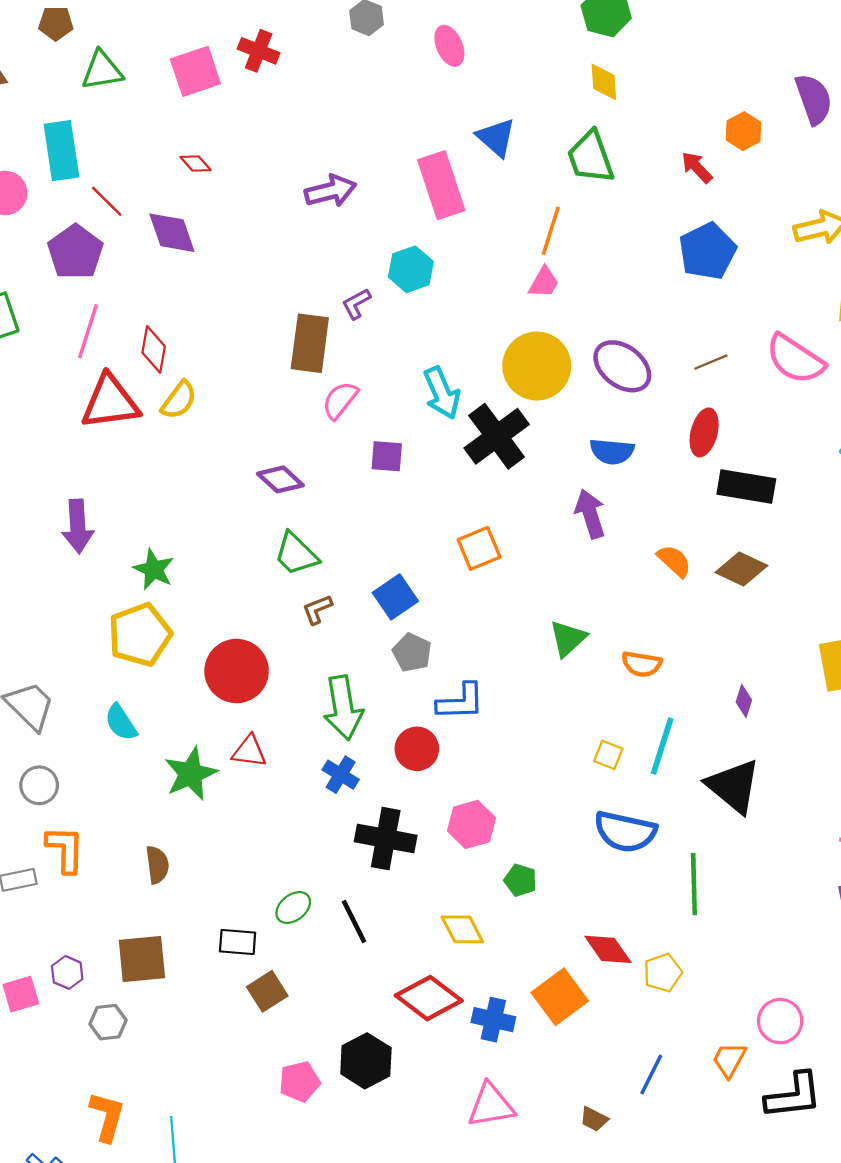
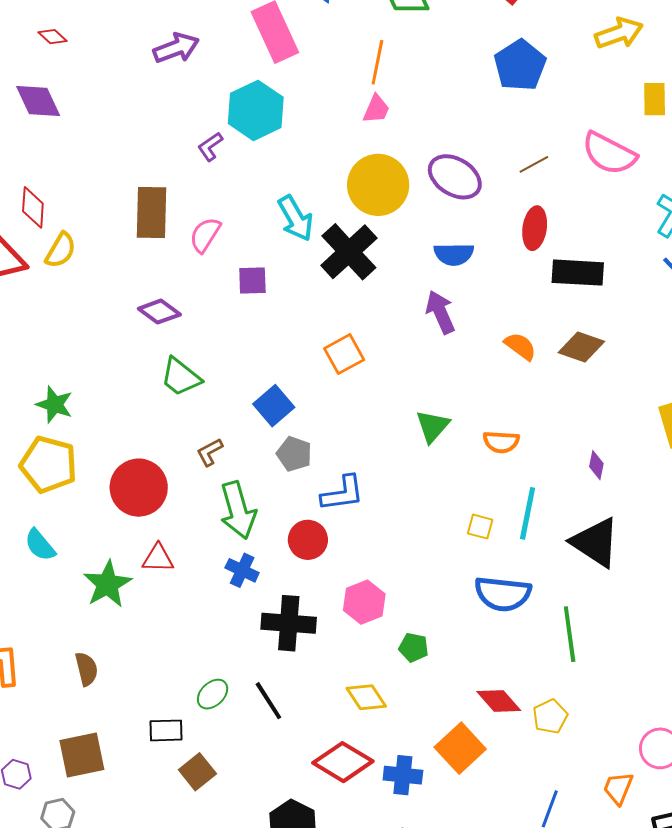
cyan hexagon: (411, 269) -> (256, 110), size x1.4
brown rectangle: (310, 343) -> (152, 212), moved
brown L-shape: (317, 609) -> (210, 452), moved
yellow pentagon: (140, 635) -> (48, 464), turned -30

